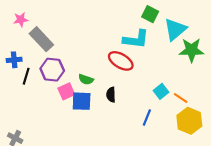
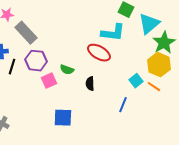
green star: (191, 50) -> (164, 43), turned -30
blue square: (82, 101) -> (63, 118), moved
yellow hexagon: (189, 121) -> (159, 65), moved

